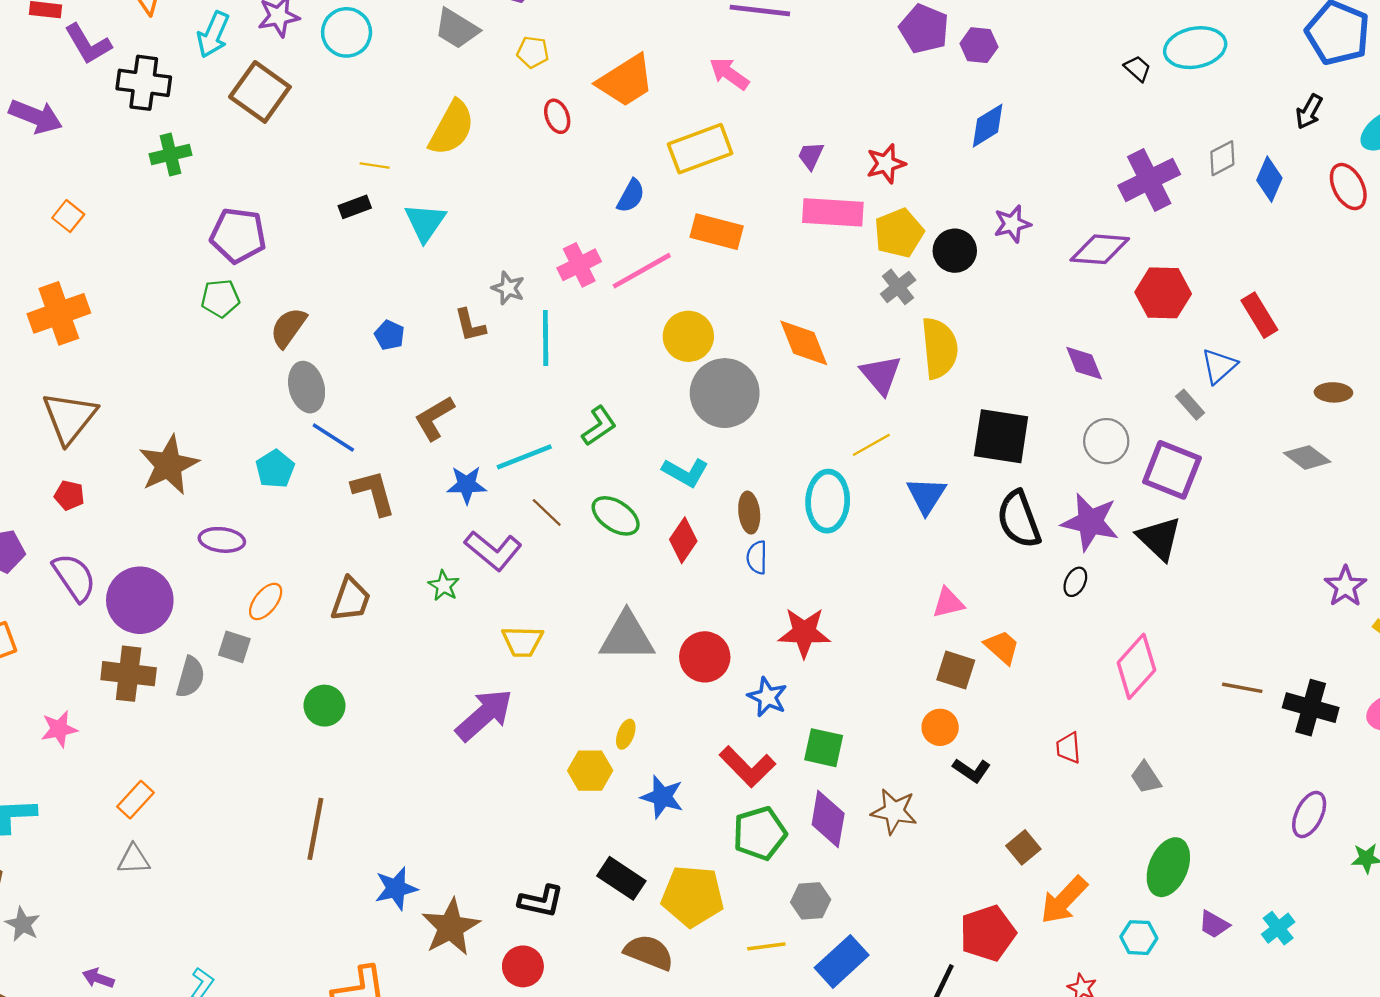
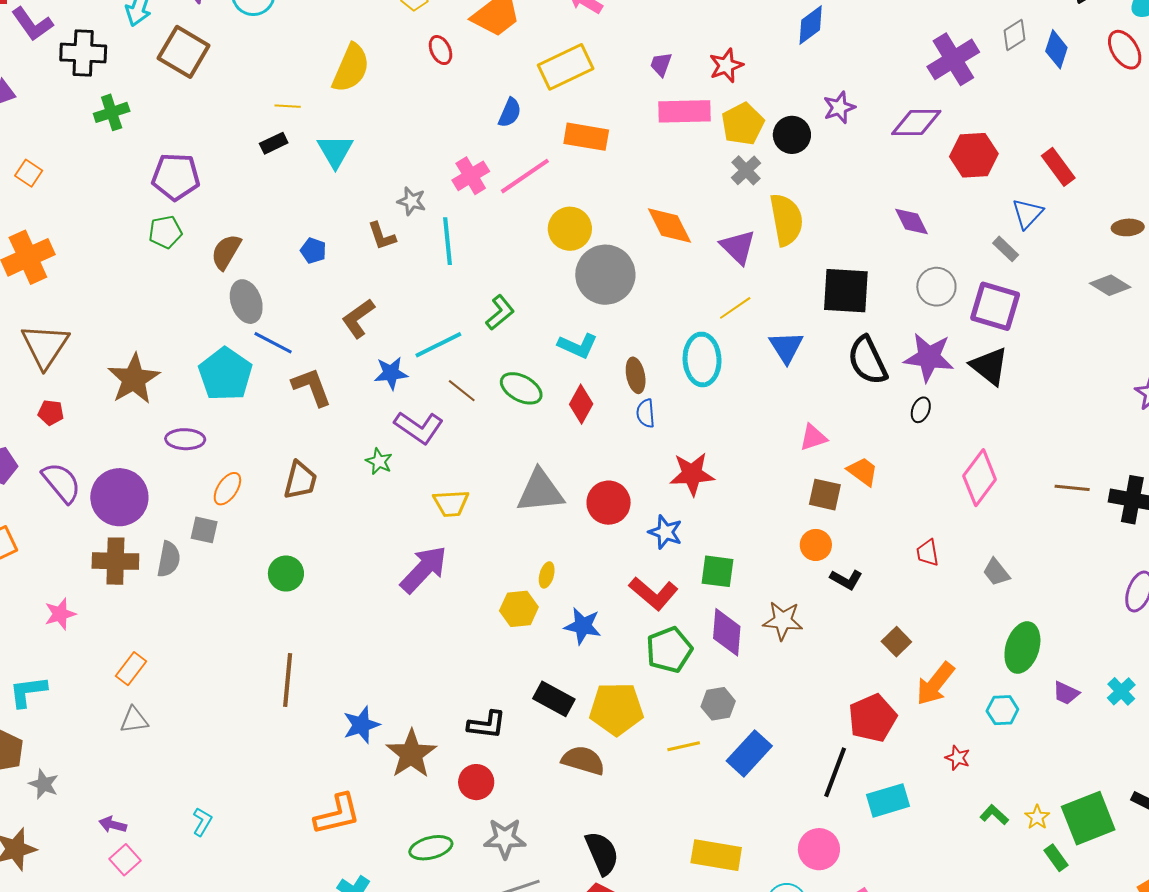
cyan pentagon: (275, 469) -> (225, 374), size x1.6

